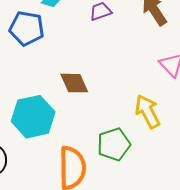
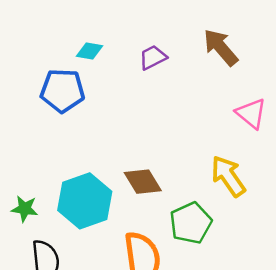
brown diamond: (74, 83) -> (143, 182), moved

